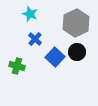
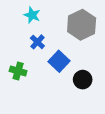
black circle: (77, 52) -> (83, 80), moved

